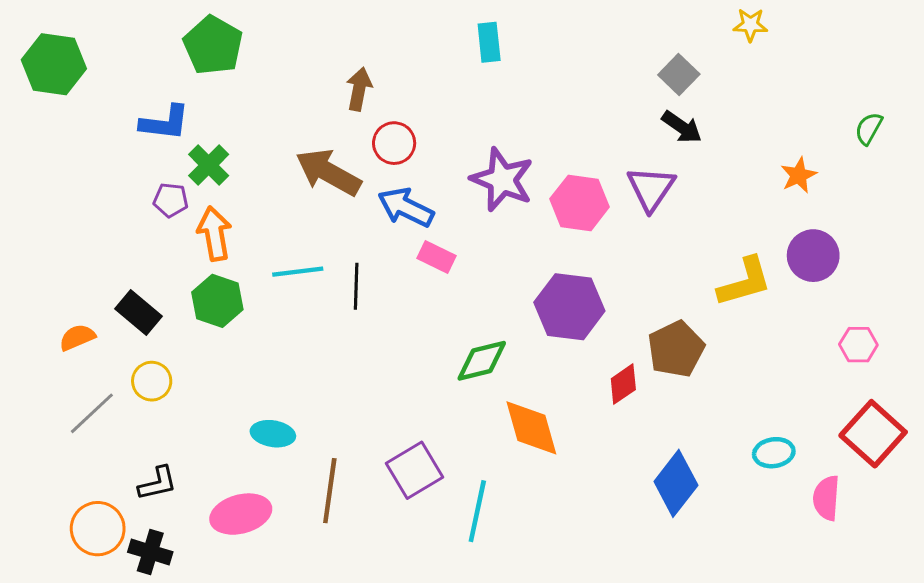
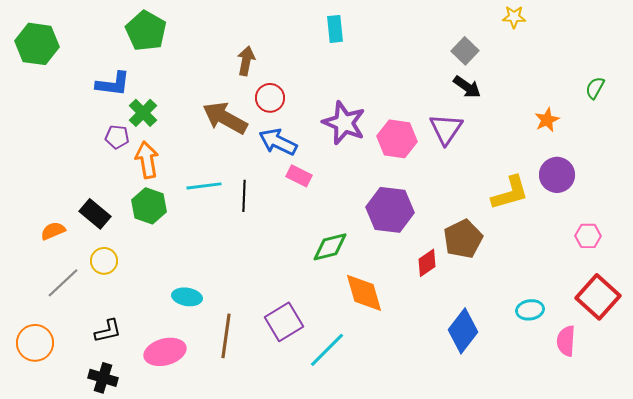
cyan line: (477, 511) -> (327, 350), turned 33
orange circle: (98, 529) -> (35, 343), moved

